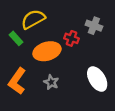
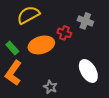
green rectangle: (16, 38) -> (12, 48), moved
gray star: (51, 82) -> (50, 87), moved

